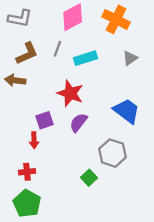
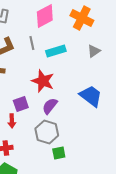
gray line: (57, 49) -> (32, 43), turned -32
gray hexagon: (112, 153) -> (47, 132), moved
green square: (89, 178) -> (59, 153), turned 32

